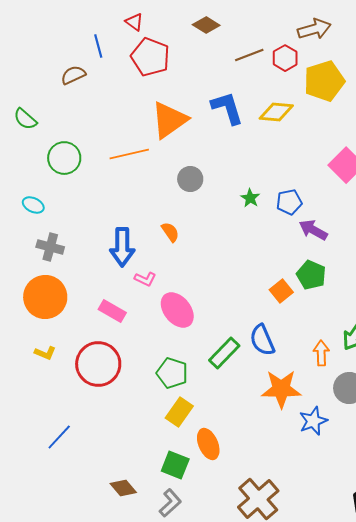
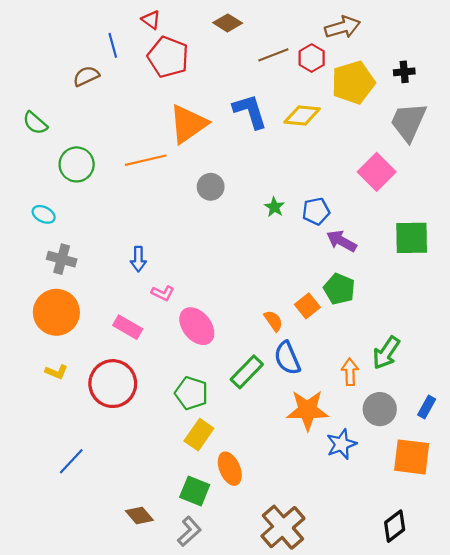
orange semicircle: (170, 232) -> (273, 321), moved
blue arrow: (122, 247) -> (138, 259), size x0.6

